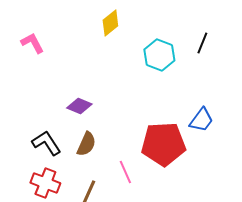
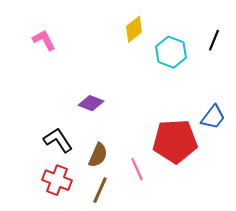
yellow diamond: (110, 23) -> (134, 29), moved
brown semicircle: (86, 144) -> (98, 155), moved

